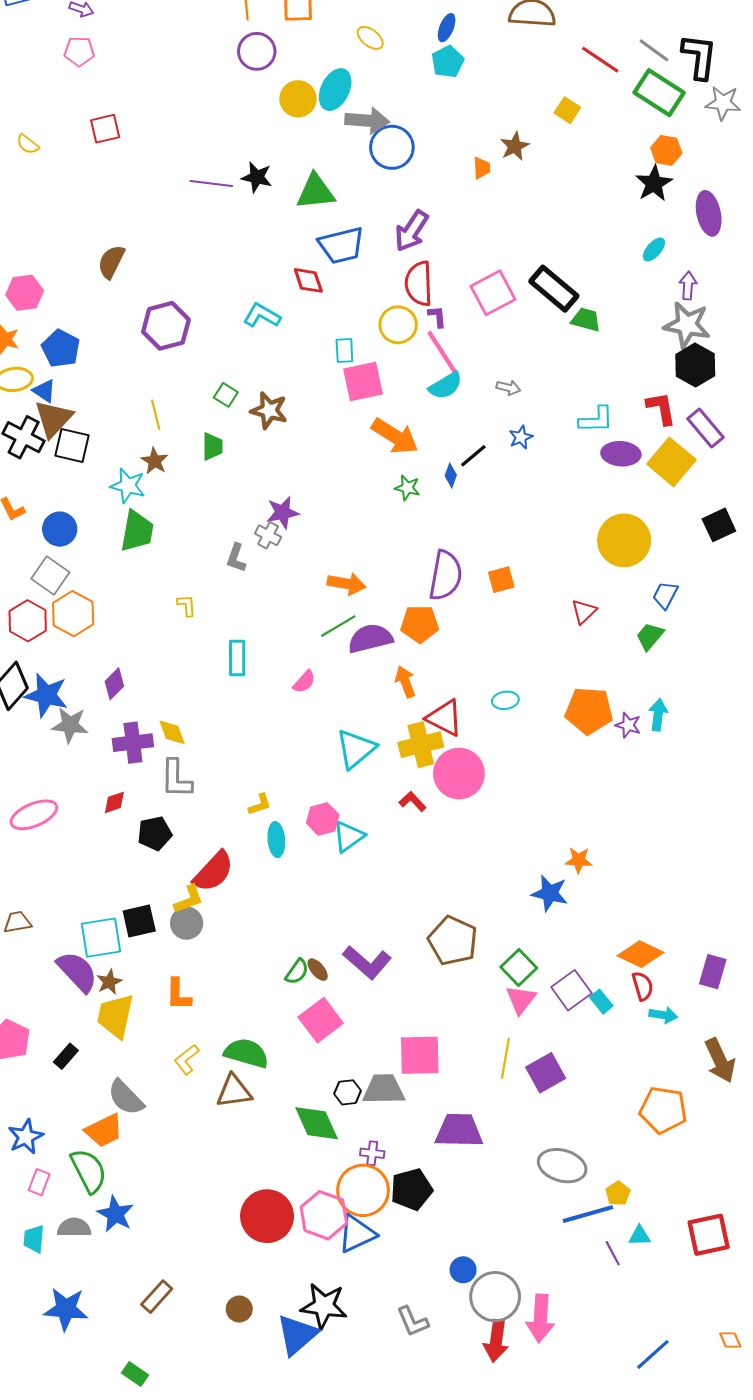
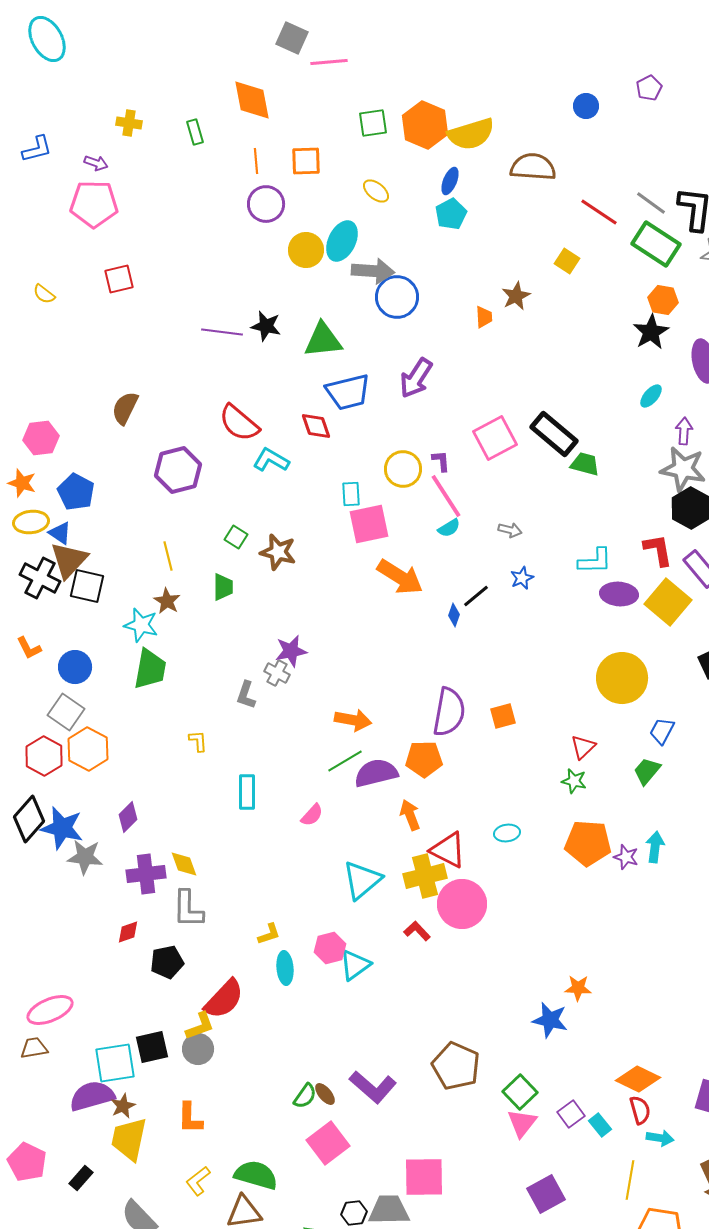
pink pentagon: (79, 51) -> (94, 204), size x1.6
red semicircle: (419, 284) -> (239, 423), moved, turned -48
cyan semicircle: (446, 386) -> (449, 528), size x0.7
green star: (407, 488) -> (574, 781), moved
pink ellipse: (34, 815) -> (50, 1010), moved
purple semicircle: (77, 972) -> (92, 1096), turned -63
purple square: (571, 990) -> (571, 1114), size x0.7
yellow line: (505, 1058) -> (630, 1180), moved

